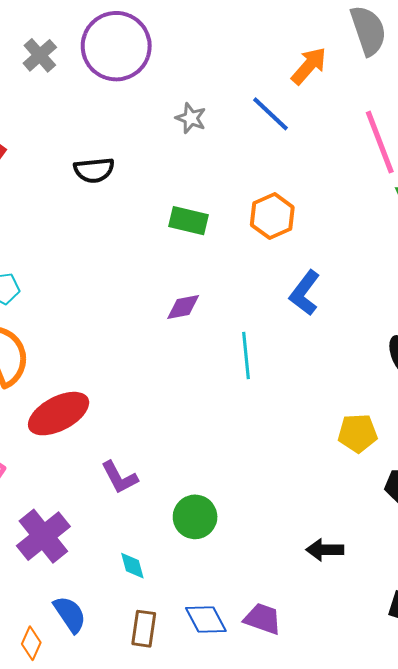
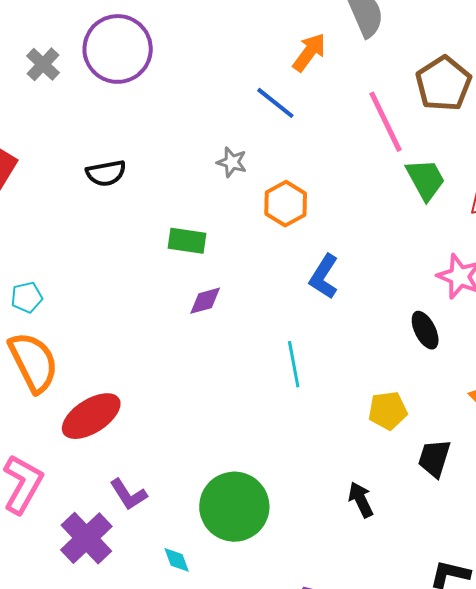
gray star: (191, 118) -> (232, 162), moved
green rectangle: (189, 221) -> (187, 241), moved
cyan line: (246, 356) -> (294, 364), moved
purple L-shape: (119, 477) -> (128, 494), moved
green circle: (195, 517) -> (234, 507), size x1.6
black arrow: (325, 550) -> (361, 500), moved, turned 69

